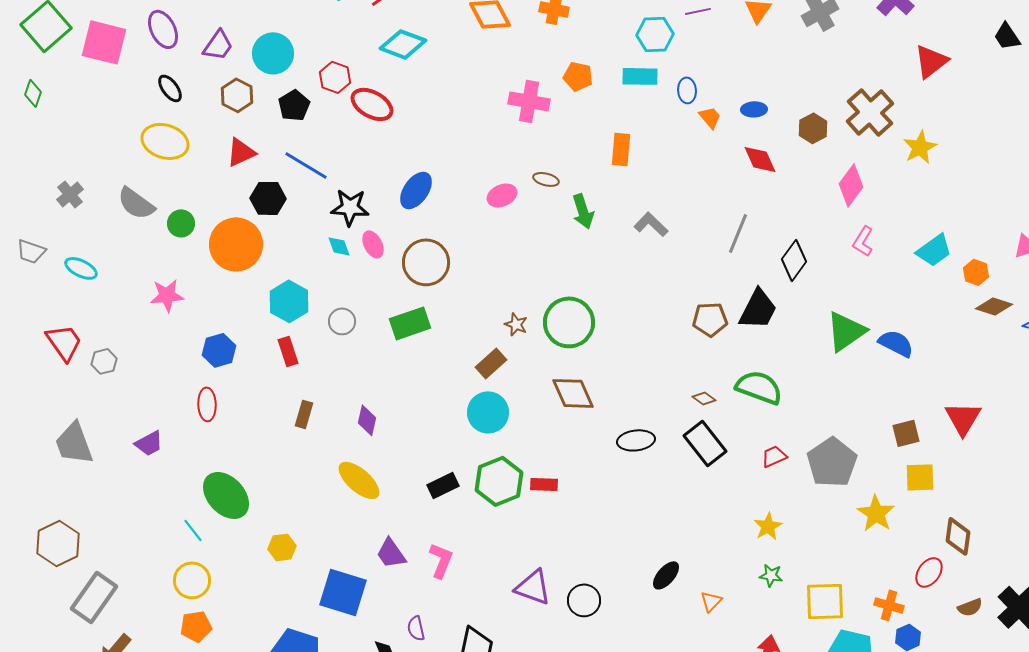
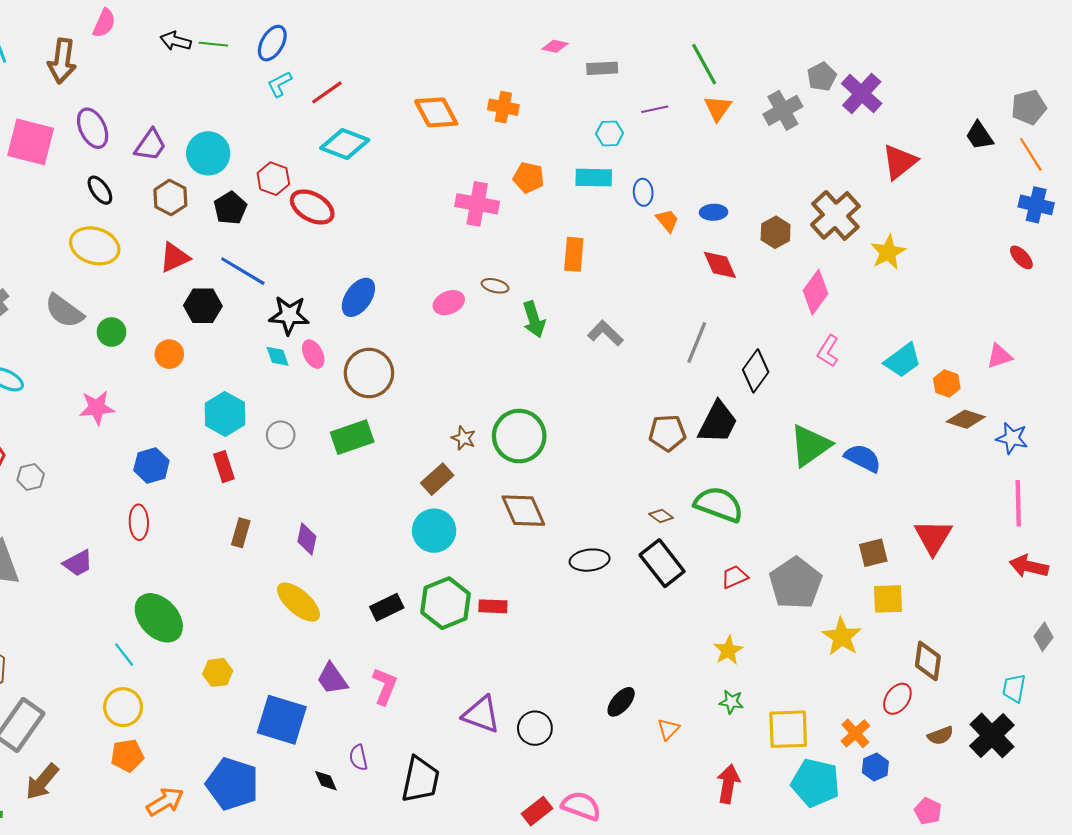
cyan hexagon: (655, 34) -> (610, 133), size x0.7
orange circle: (236, 244) -> (169, 354), size x0.5
orange cross: (889, 605) -> (855, 733), turned 32

